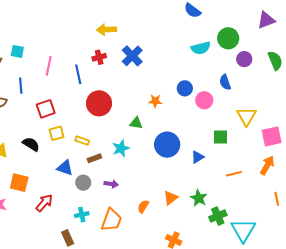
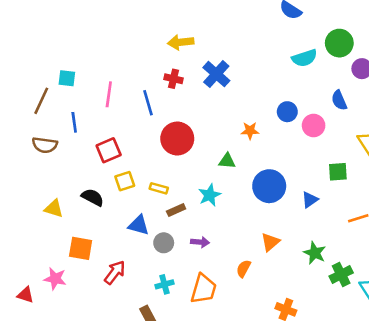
red cross: (99, 57) -> (174, 79), turned 32
orange triangle: (171, 198) -> (270, 242), moved

